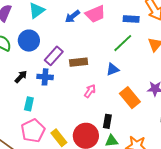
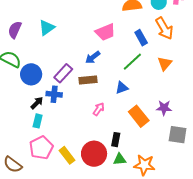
blue arrow: (72, 17) -> (93, 57), moved
blue rectangle: (131, 19) -> (141, 38), turned 56
blue circle: (29, 41) -> (31, 74), moved
black arrow: (21, 77) -> (37, 103), moved

